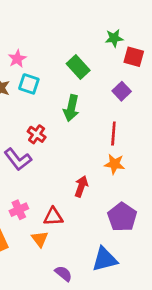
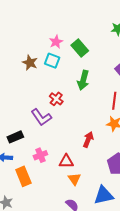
pink star: (17, 59) -> (56, 42), moved
green rectangle: (78, 67) -> (80, 48), moved
orange triangle: (40, 239) -> (74, 179), moved

